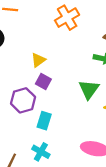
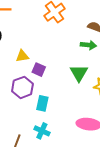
yellow triangle: (38, 60) -> (22, 56), moved, turned 32

